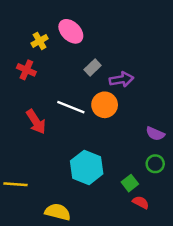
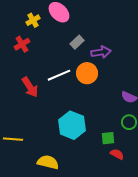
red cross: (26, 70) -> (22, 44), turned 35
white line: (71, 107) -> (59, 75), turned -45
green square: (130, 183) -> (108, 138), turned 32

